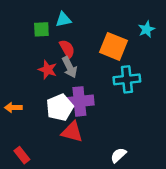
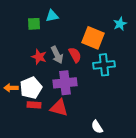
red semicircle: (67, 49) -> (75, 55), moved
white pentagon: (60, 108) -> (31, 88), moved
red rectangle: (22, 155) -> (34, 105), moved, turned -48
white semicircle: (118, 155) -> (97, 127), turned -80

